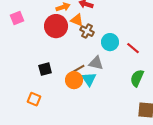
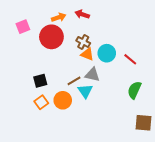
pink square: (17, 18) -> (23, 27), moved
orange triangle: (77, 20) -> (87, 54), moved
orange circle: (74, 80) -> (63, 100), moved
orange square: (34, 99) -> (41, 102), moved, turned 32

